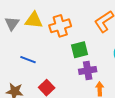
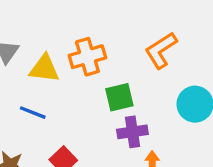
yellow triangle: (34, 20) -> (44, 69), moved

